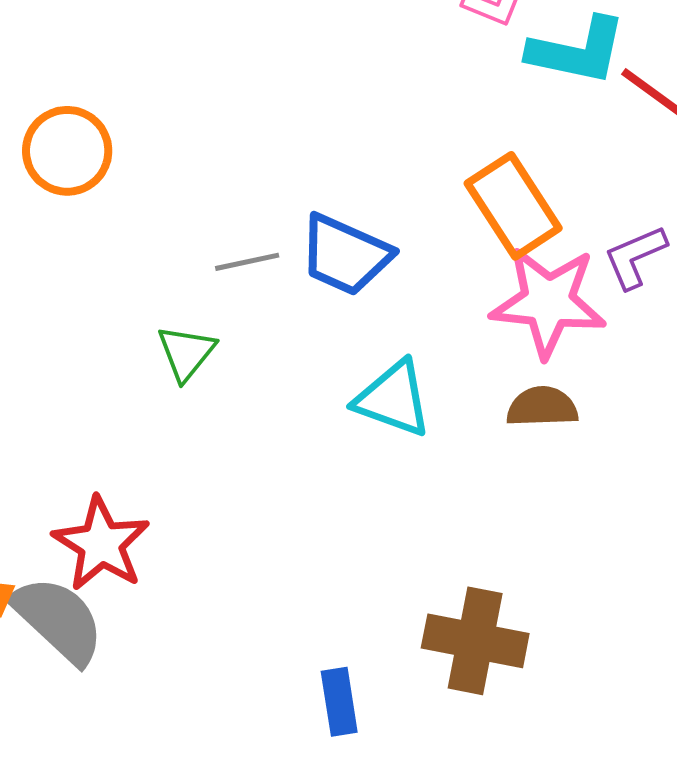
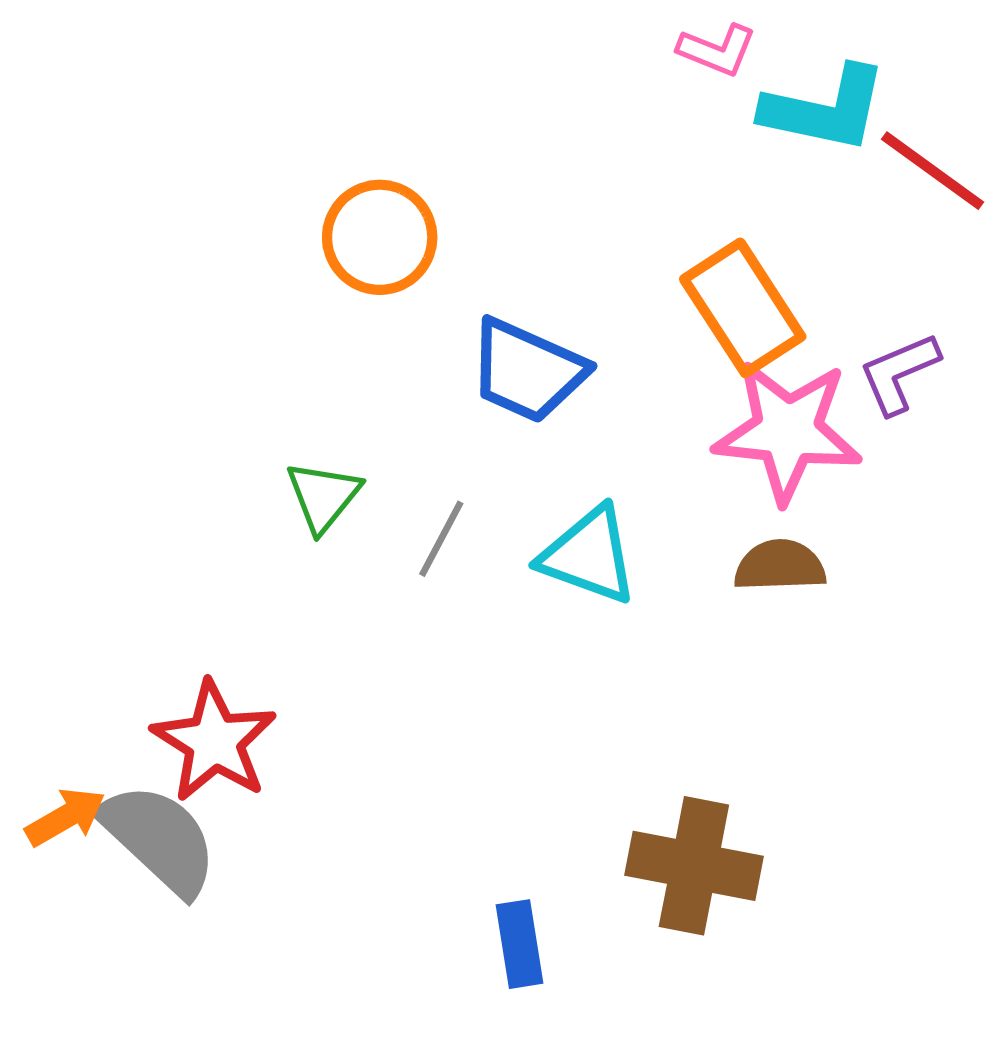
orange circle: (67, 151) -> (380, 237), moved
gray line: (247, 262) -> (441, 539), moved, turned -50

